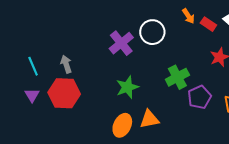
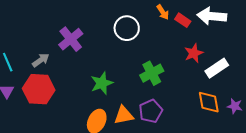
purple cross: (121, 43) -> (71, 39), moved
gray arrow: (66, 64) -> (41, 60), turned 72
purple pentagon: (199, 97) -> (151, 111), moved

